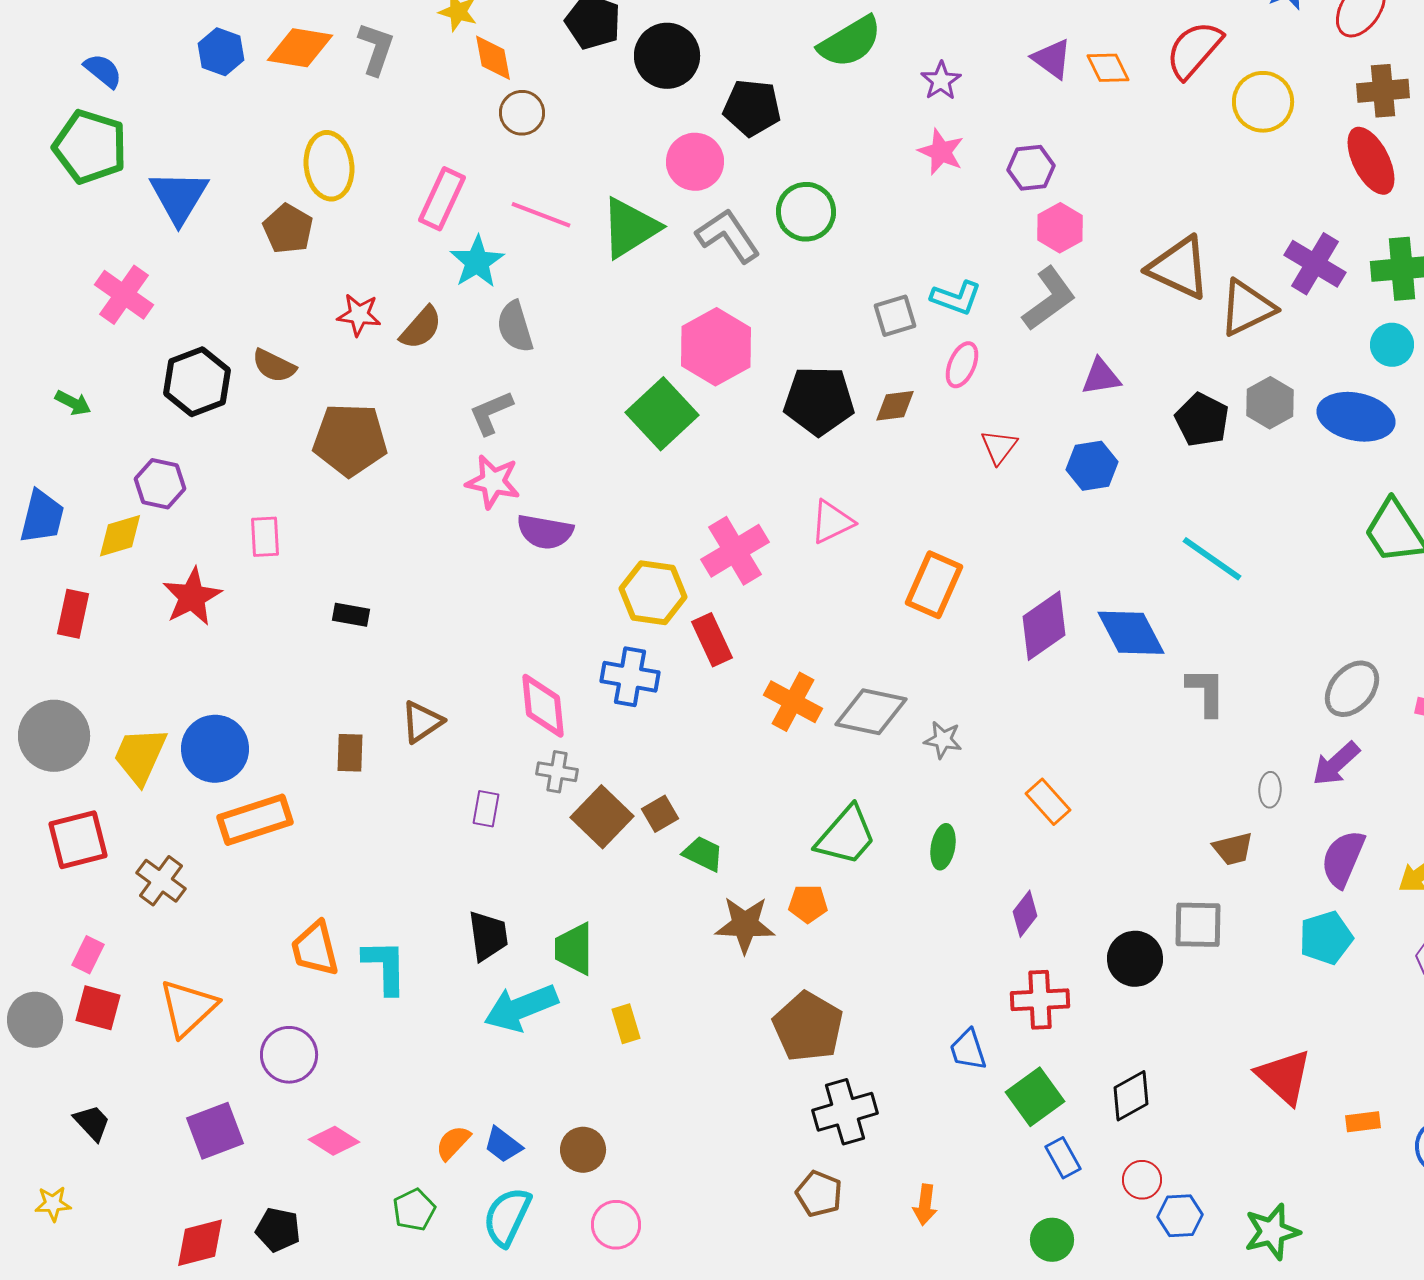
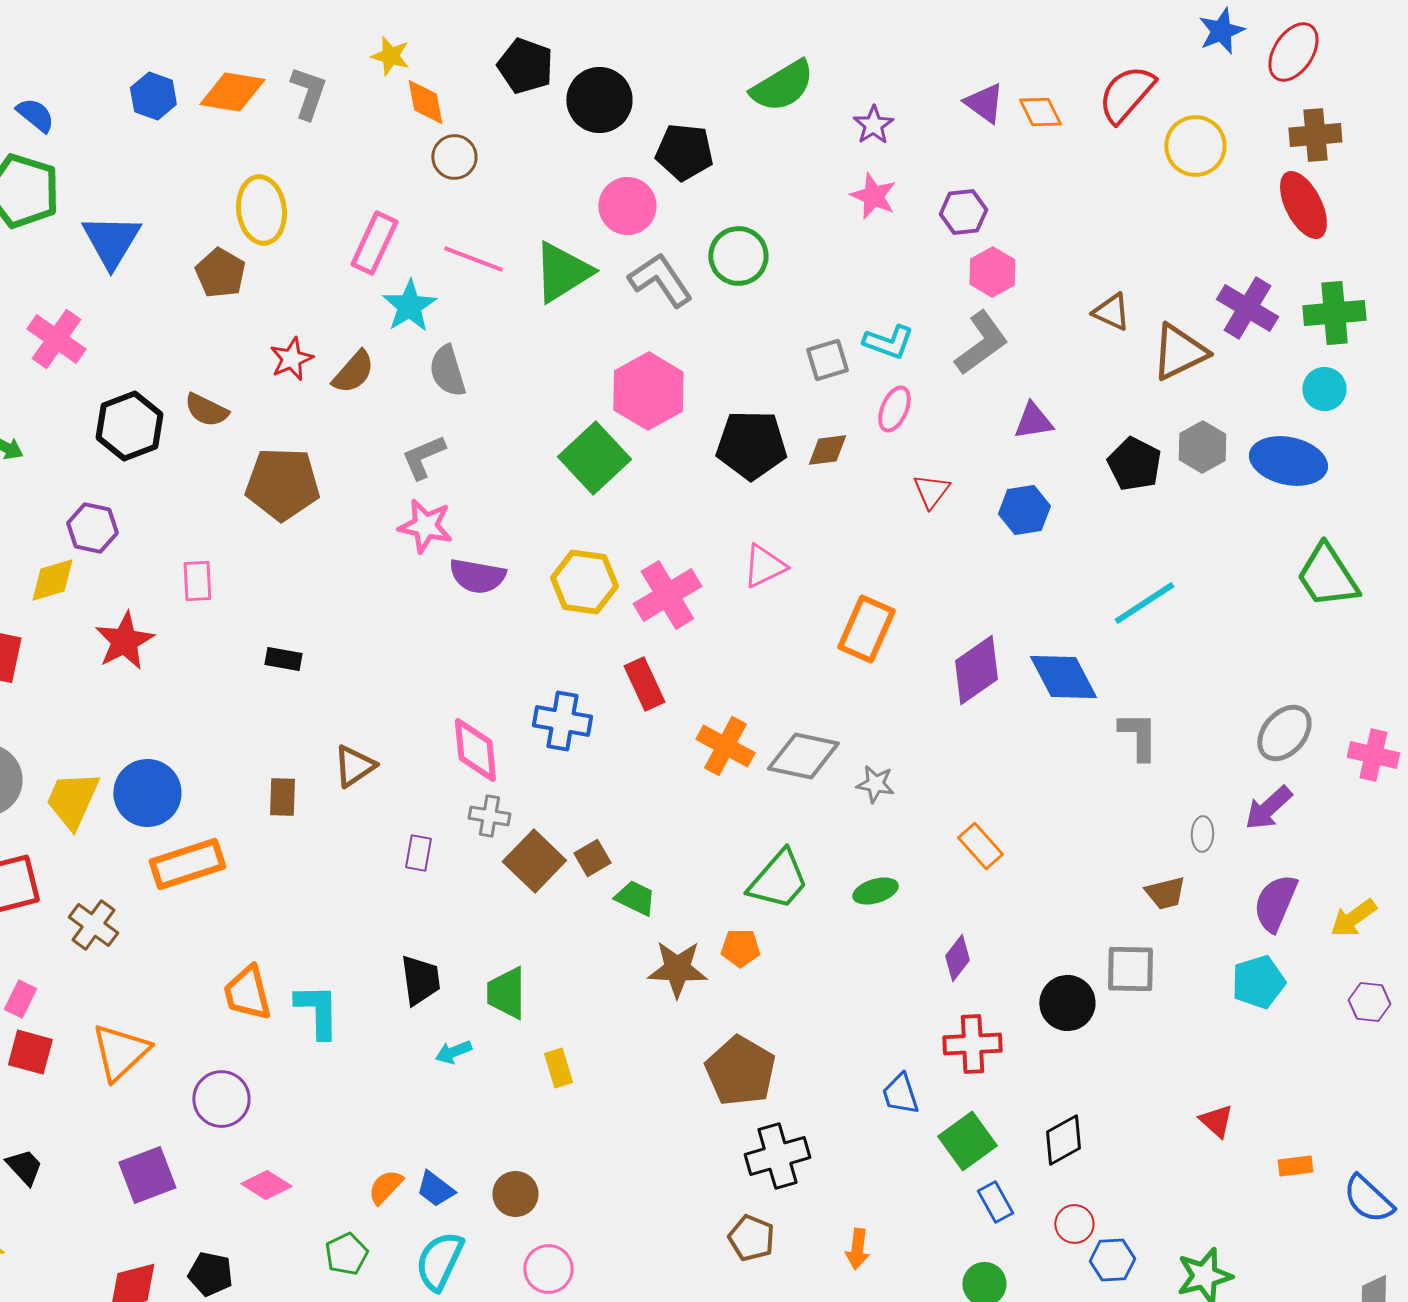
brown triangle: (1179, 268) -> (1111, 312), size x0.6
red star: (359, 315) -> (291, 359), turned -30
cyan line: (1212, 559) -> (1144, 603), turned -68
yellow hexagon: (653, 593) -> (584, 582), moved
green ellipse: (943, 847) -> (875, 891), turned 63
cyan arrow: (521, 1008) -> (453, 1052), size x0.5
red triangle: (1284, 1077) -> (1216, 1121), size x0.6

